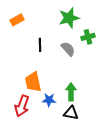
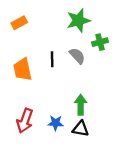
black line: (40, 45) -> (52, 59), moved
orange trapezoid: (33, 82) -> (23, 69), moved
blue star: (49, 100) -> (56, 123), moved

